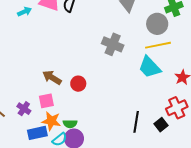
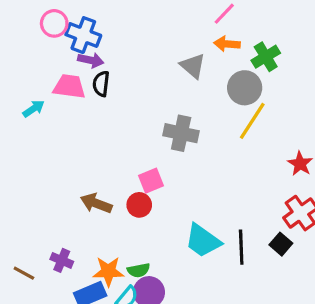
yellow line: (158, 45) -> (252, 121), turned -35
cyan trapezoid: (150, 67) -> (203, 241), moved
pink square: (46, 101) -> (151, 181), moved

